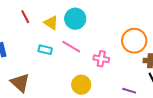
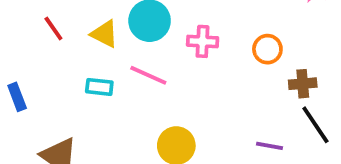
orange circle: (134, 41) -> (267, 49), size x0.6
pink cross: (101, 59) -> (203, 41), moved

